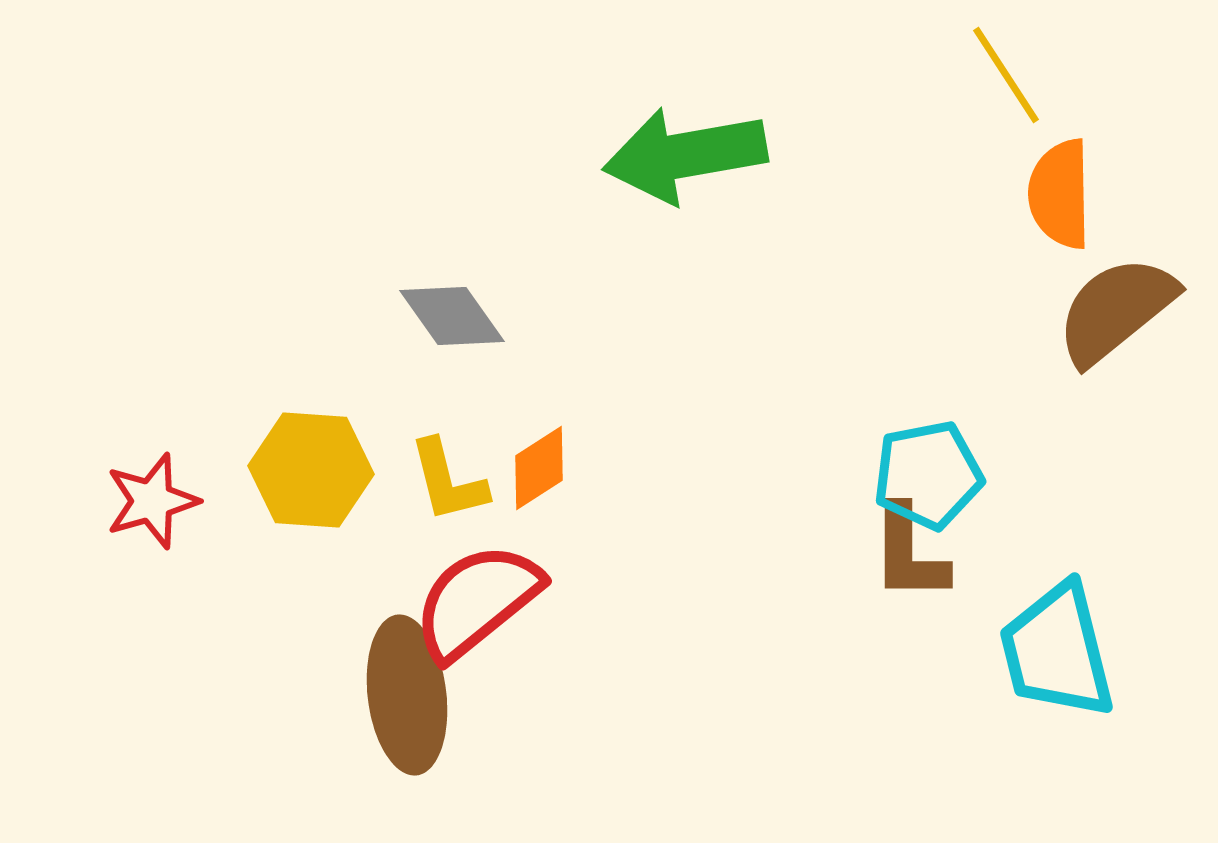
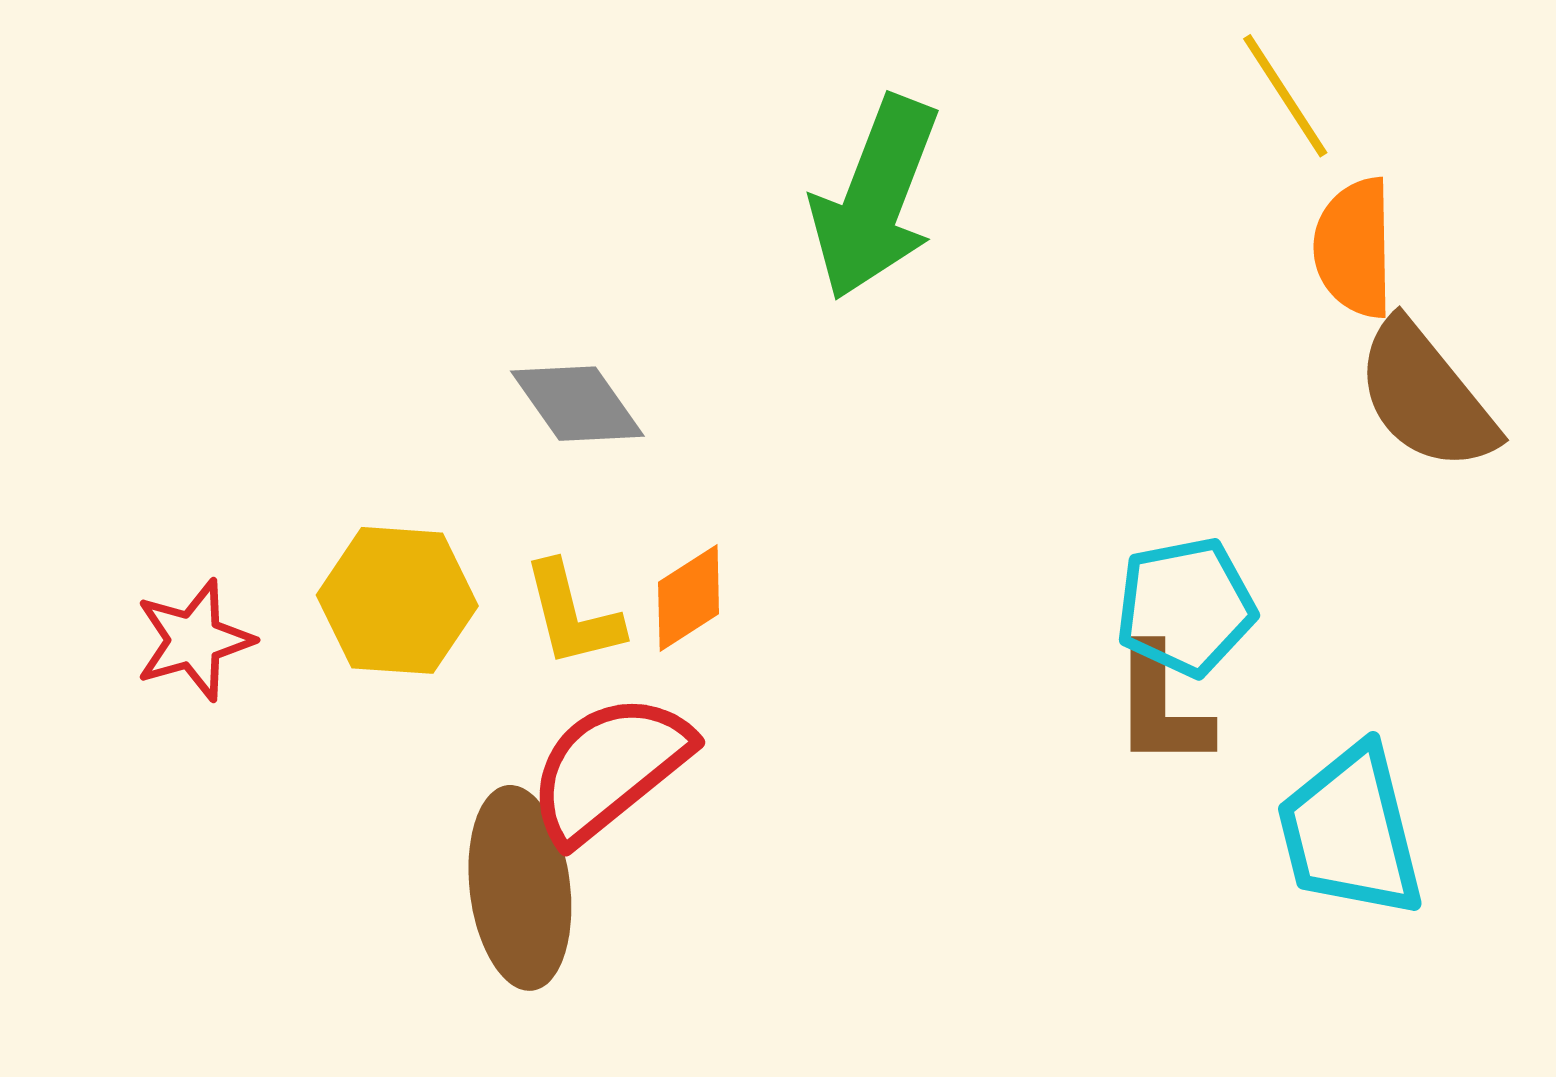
green arrow: (685, 155) -> (875, 198), turned -59
brown semicircle: (1116, 310) -> (1426, 396), turned -90

